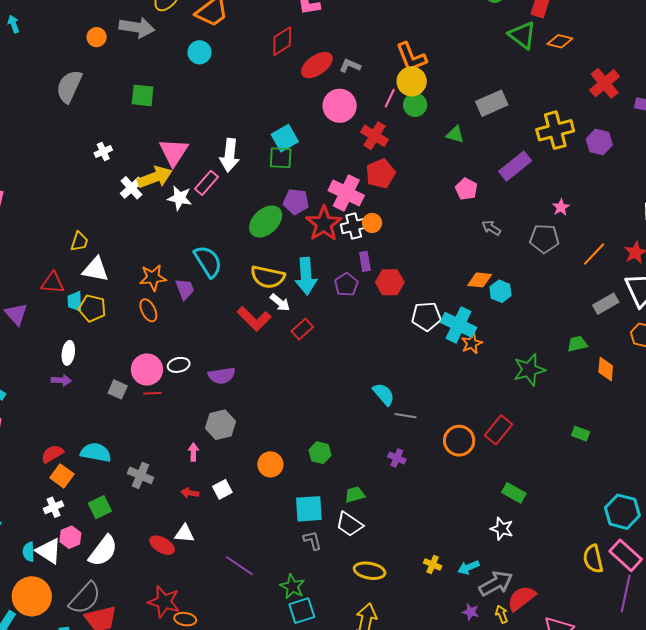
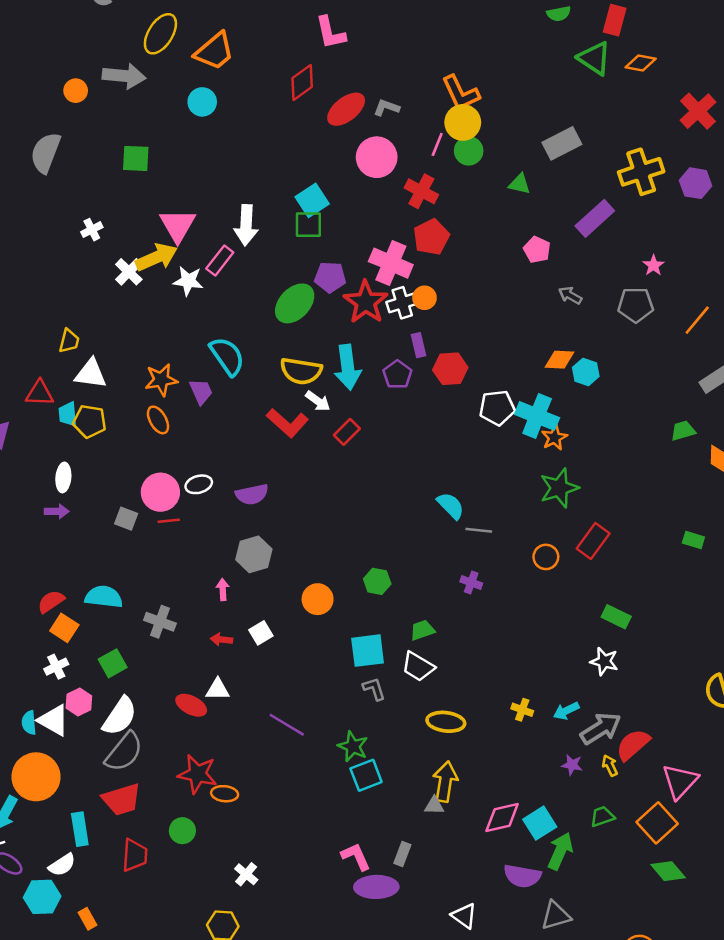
green star: (529, 370) -> (559, 488), moved
orange circle: (459, 441) -> (546, 557), size x0.7
gray semicircle: (85, 598) -> (124, 752), moved

